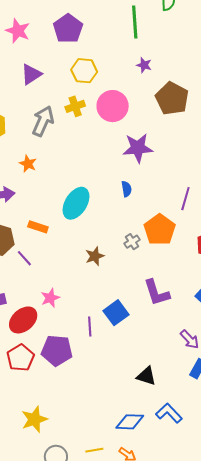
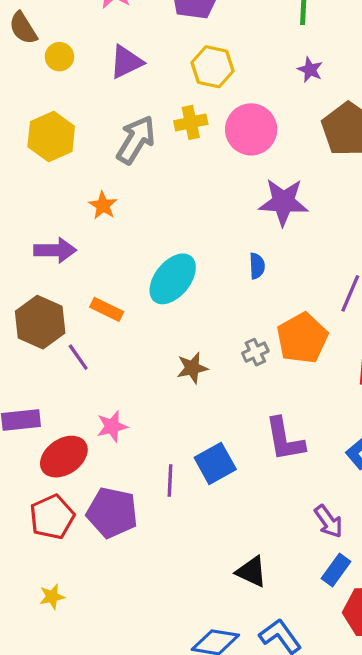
yellow star: (34, 419) -> (52, 597), moved, size x0.6

